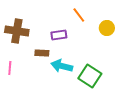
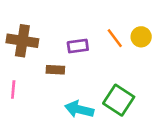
orange line: (79, 15) -> (115, 38), moved
cyan arrow: (62, 66) -> (79, 109), moved

